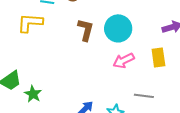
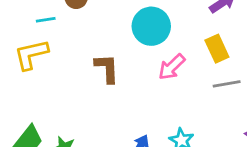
brown L-shape: (86, 30) -> (107, 68), moved
gray line: (144, 96) -> (227, 84), moved

